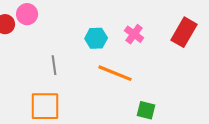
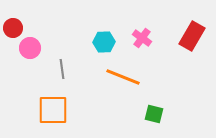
pink circle: (27, 14) -> (30, 48), moved

